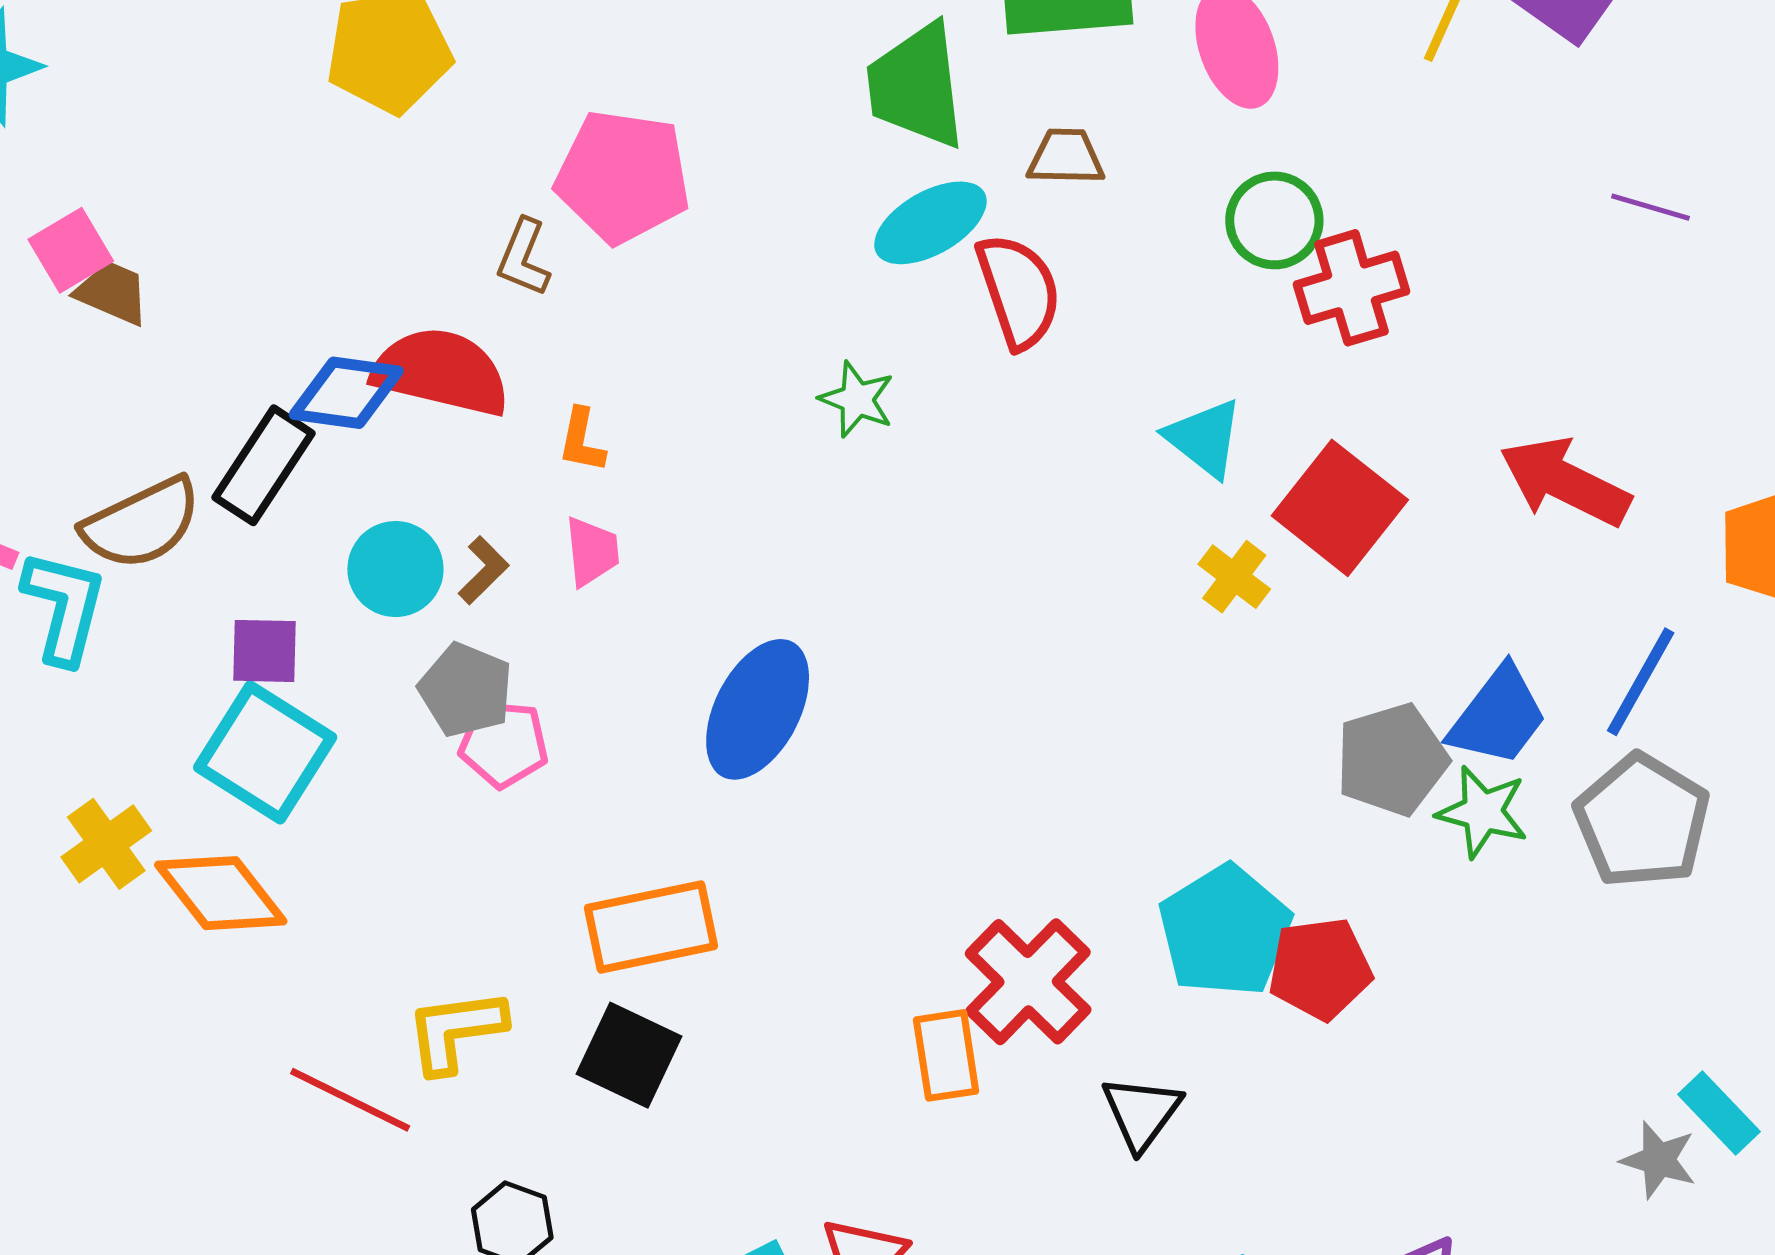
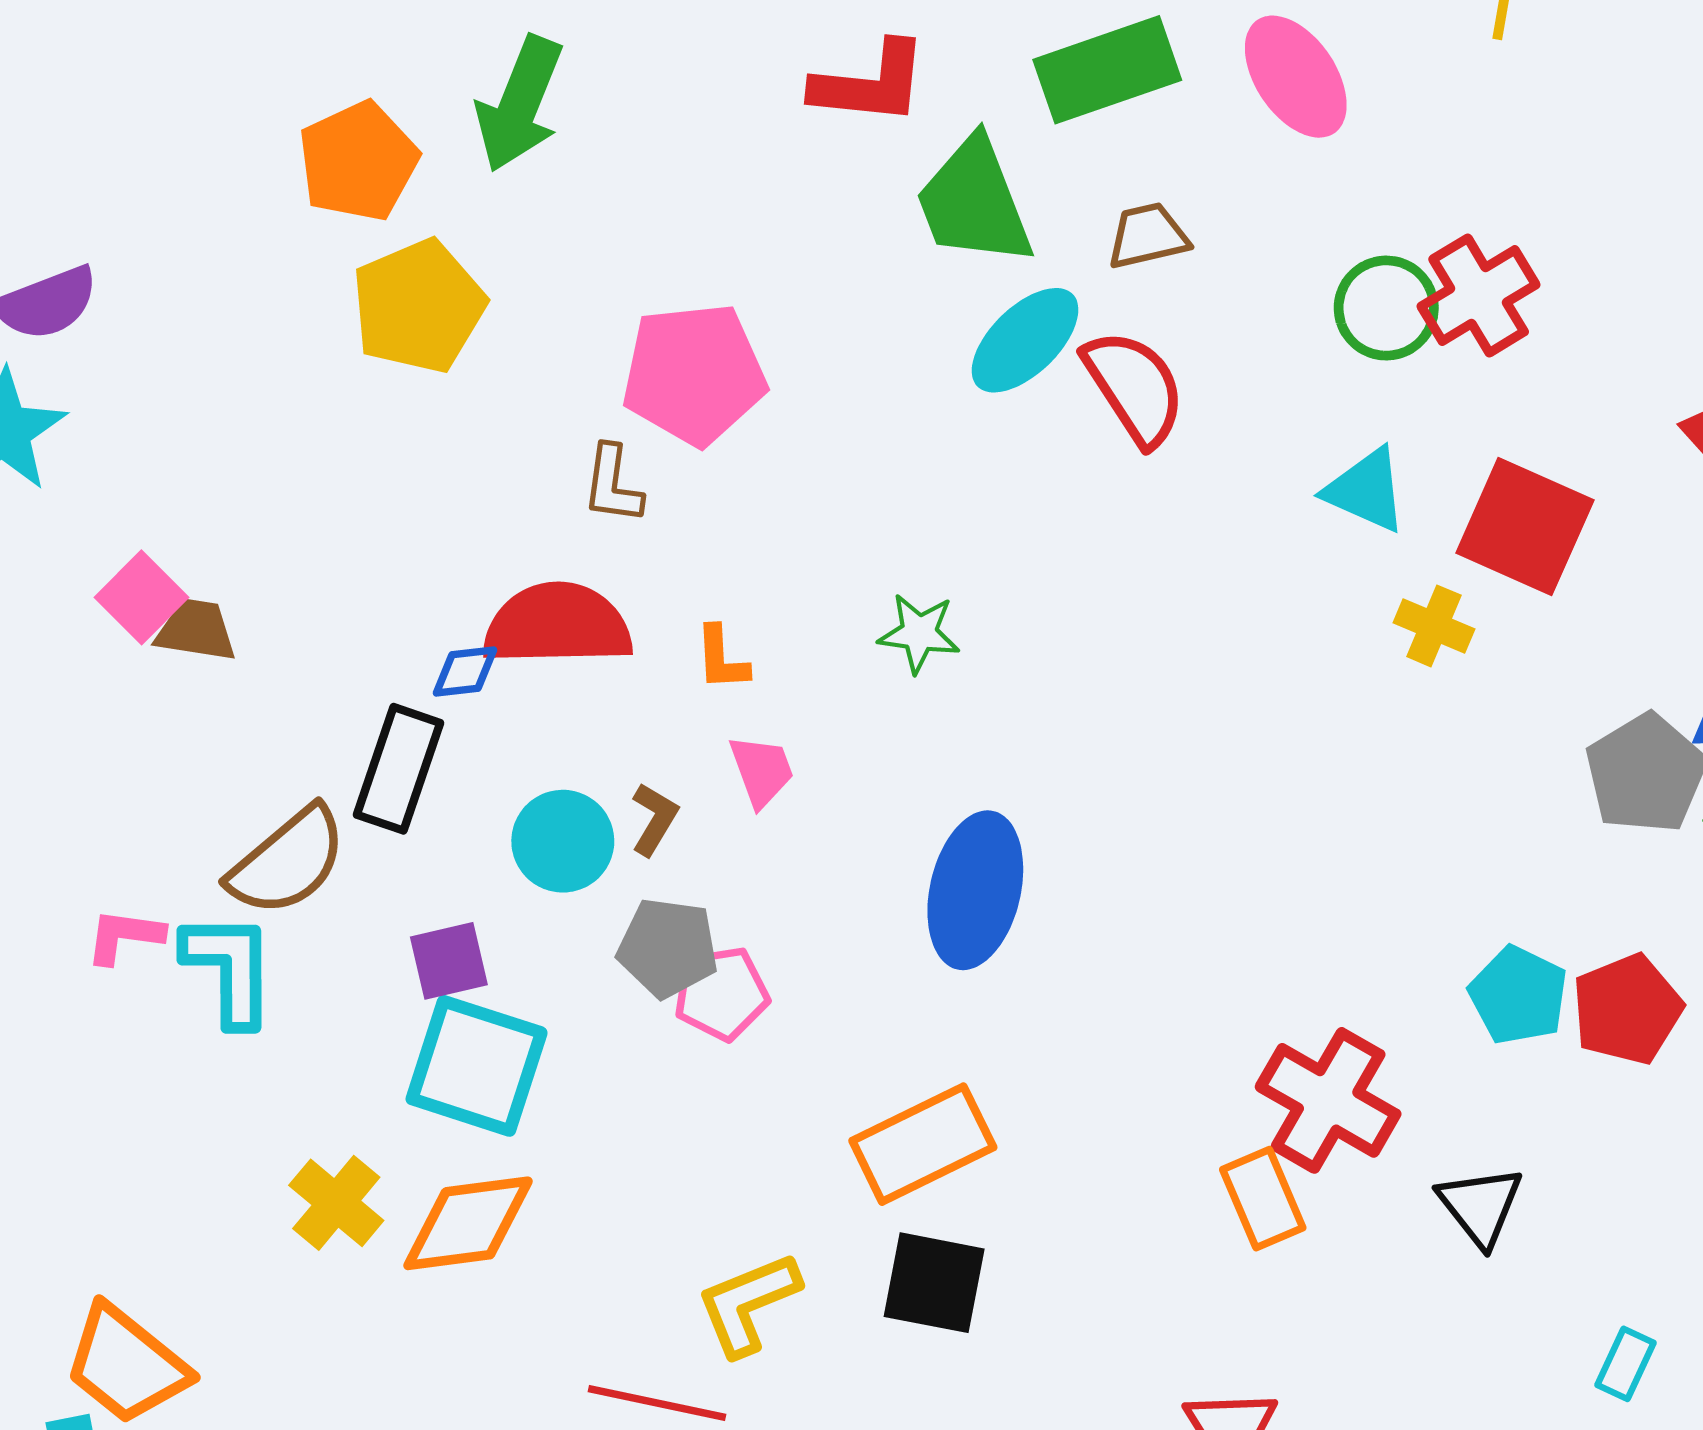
green circle: (1274, 220) -> (1386, 308), moved
blue diamond: (346, 393) -> (465, 672), size x0.6
green star: (857, 399) -> (919, 633), moved
orange diamond: (221, 893) -> (468, 1223), turned -45
cyan pentagon: (1225, 931) -> (1518, 995), size x0.7

